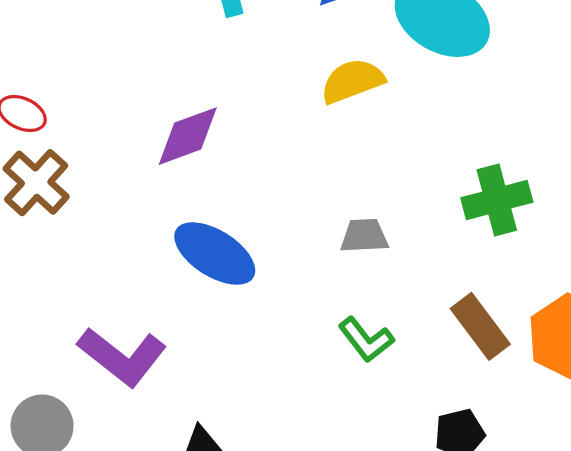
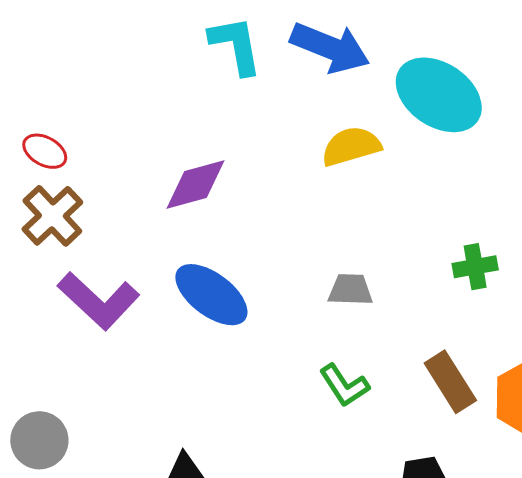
green cross: (497, 200) -> (475, 267), size x0.7
purple L-shape: (122, 357) -> (99, 301), moved

